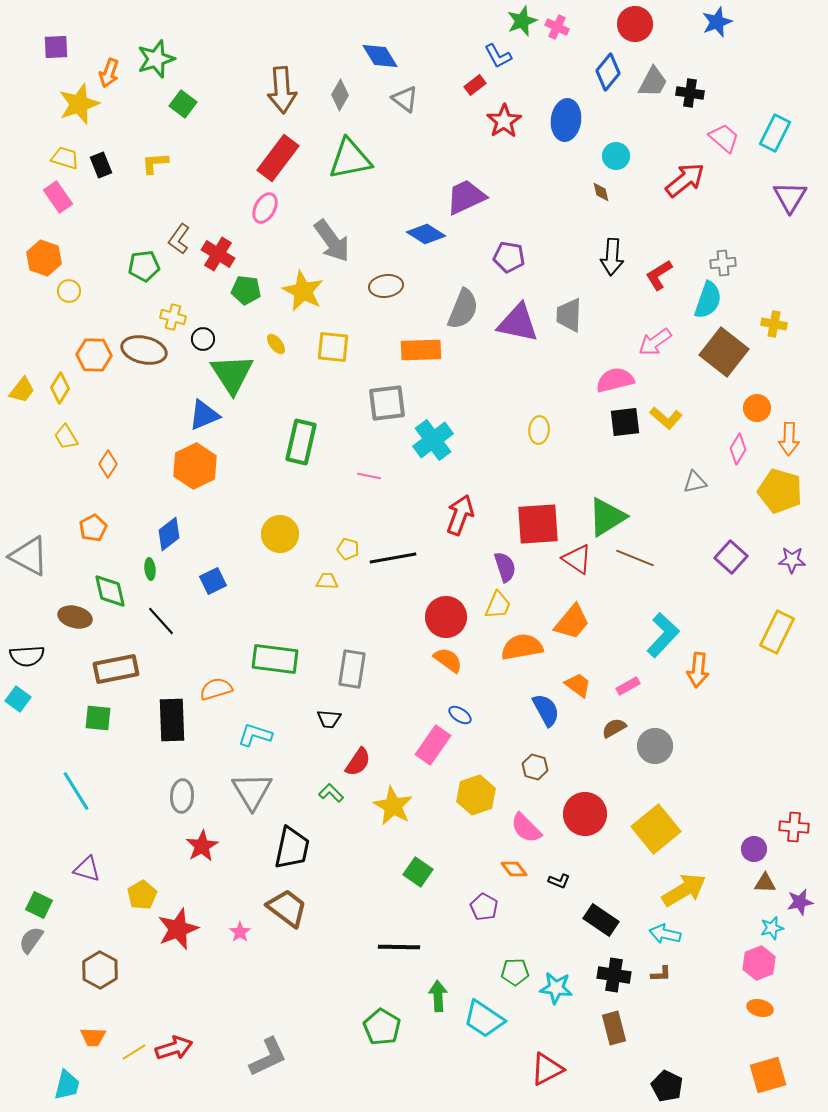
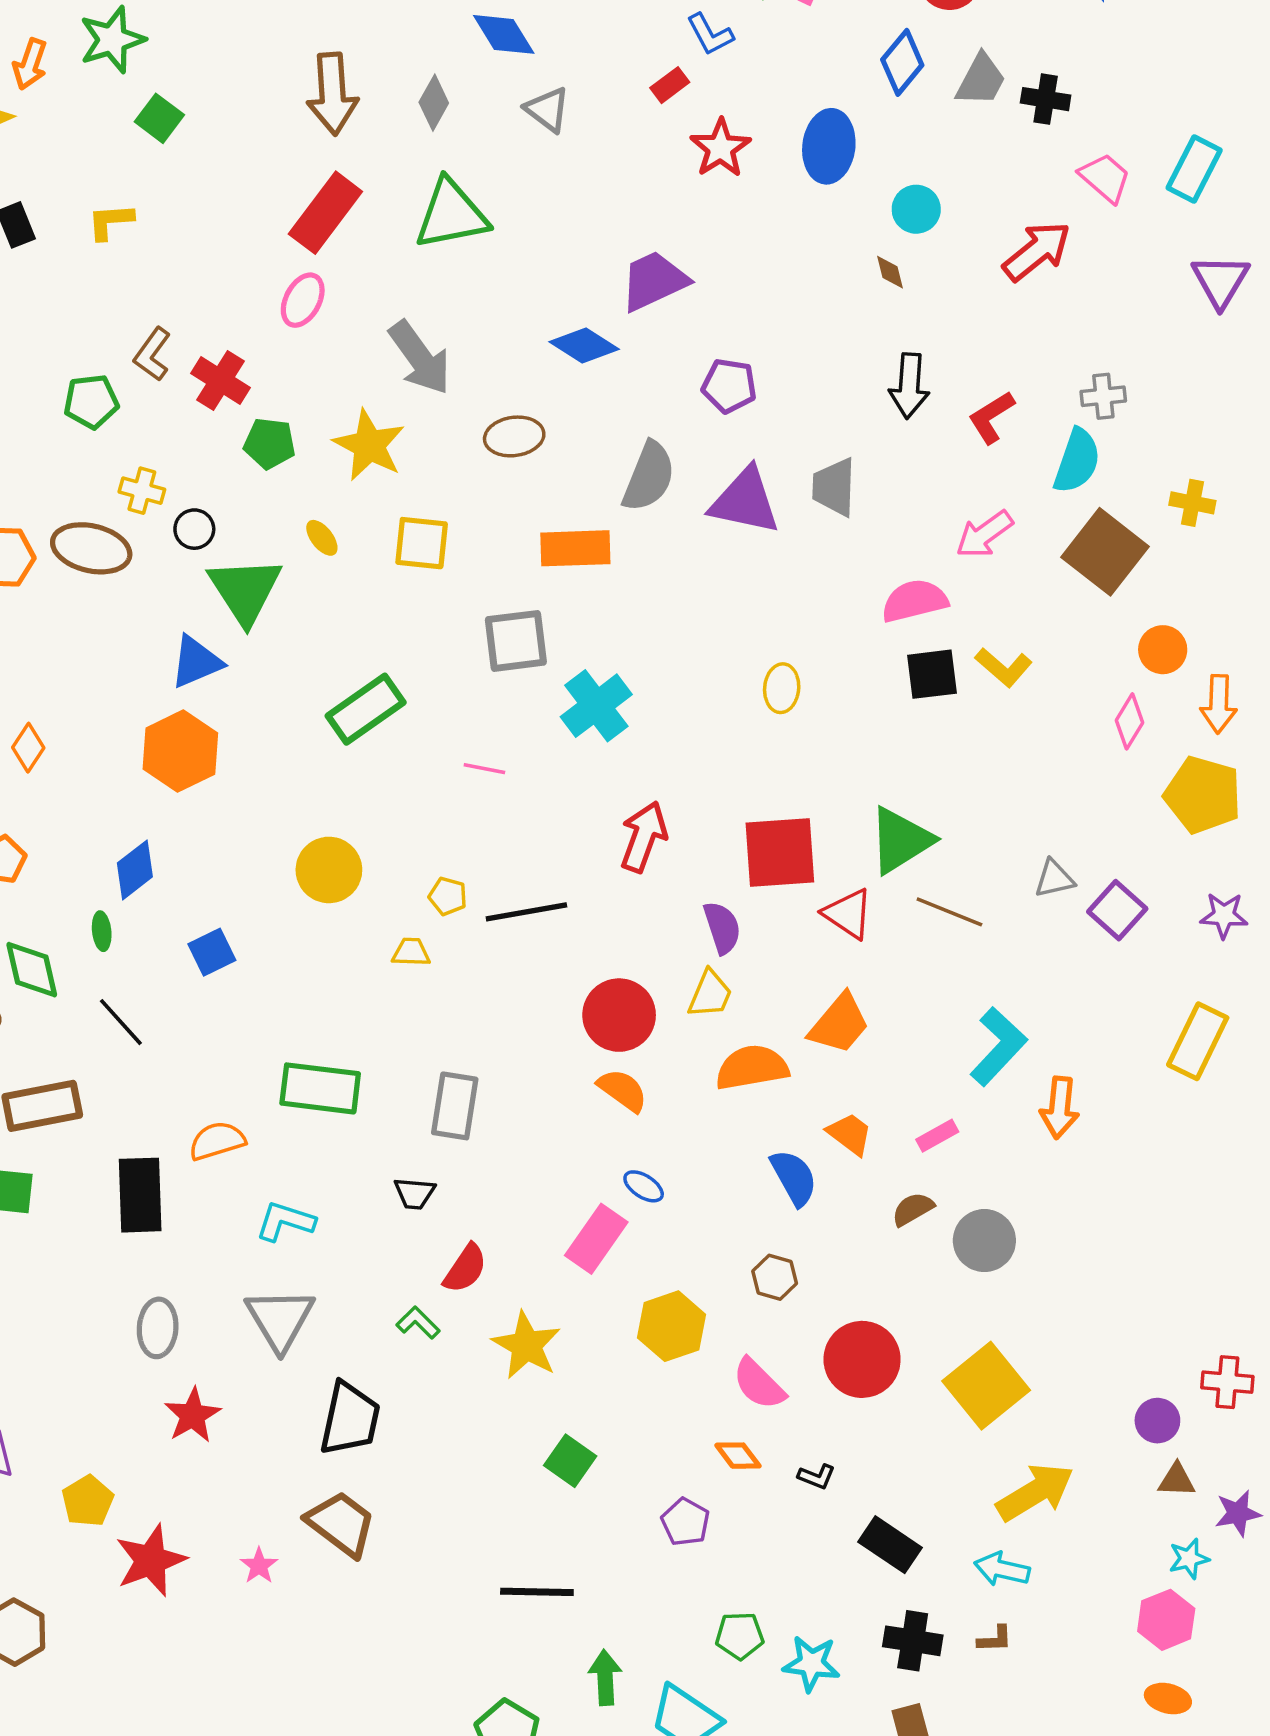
green rectangle: (301, 442) -> (366, 709), turned 42
gray triangle: (695, 482) -> (1054, 879), moved

